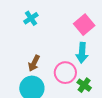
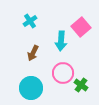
cyan arrow: (82, 53) -> (61, 41), moved
brown arrow: (34, 63) -> (33, 53), moved

